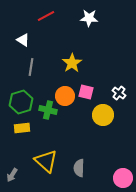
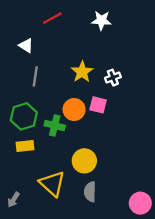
white cross: (119, 93) -> (113, 78), moved, turned 32
yellow circle: (103, 115) -> (84, 161), moved

